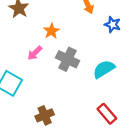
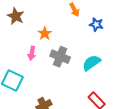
pink arrow: (35, 53) -> (32, 53), turned -32

